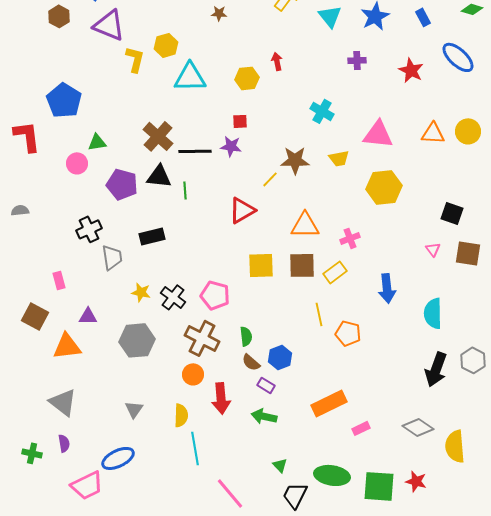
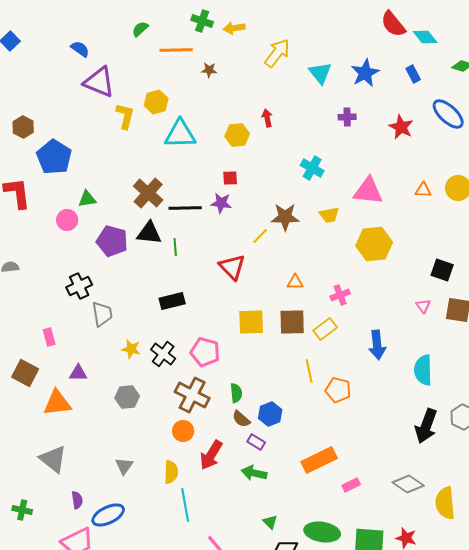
brown hexagon: (59, 16) -> (23, 127), moved
orange triangle: (433, 133) -> (423, 190), size x0.7
red triangle: (242, 210) -> (232, 267), turned -44
orange triangle: (305, 225) -> (295, 282), size x0.6
black rectangle: (152, 236) -> (172, 301), moved
gray hexagon: (137, 340) -> (127, 397), size x0.7
red arrow: (221, 398) -> (211, 455), turned 36
purple semicircle: (64, 443) -> (77, 500), moved

